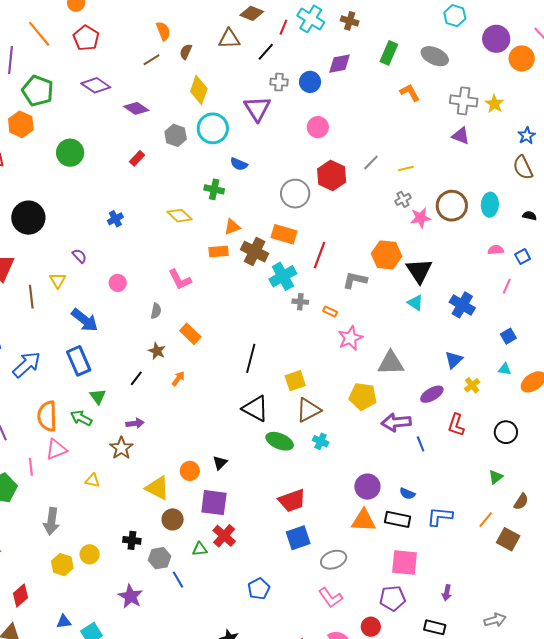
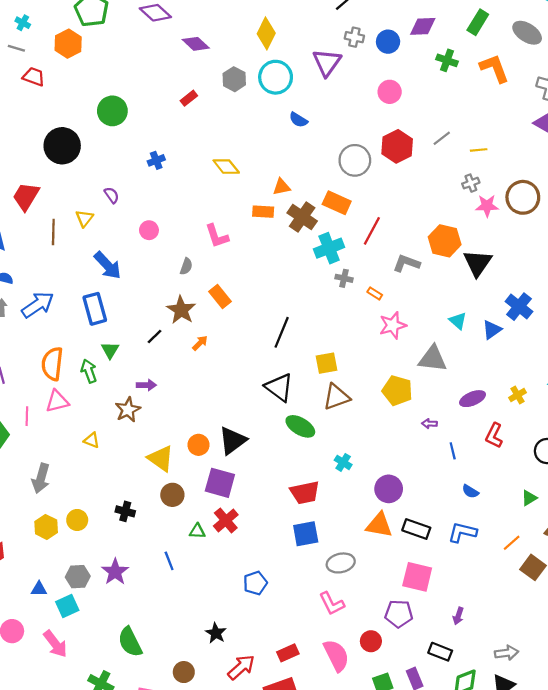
orange L-shape: (410, 93) -> (495, 68), size x1.4
green circle: (70, 153) -> (112, 111), moved
green cross: (214, 189) -> (447, 60), moved
cyan triangle: (415, 303) -> (458, 321), moved
brown star: (157, 351) -> (181, 310), size x1.5
blue triangle: (454, 360) -> (492, 330), moved
green arrow: (81, 418) -> (89, 371), turned 35
purple arrow: (396, 422) -> (430, 424), size x0.5
cyan cross: (321, 441) -> (343, 462), moved
black triangle: (220, 463) -> (233, 441), size x1.8
blue semicircle: (407, 494) -> (470, 491), moved
gray hexagon: (160, 558) -> (78, 577), moved

